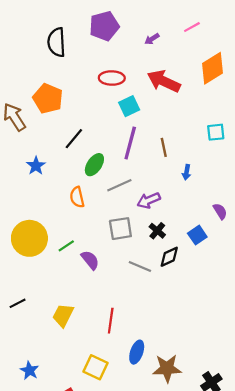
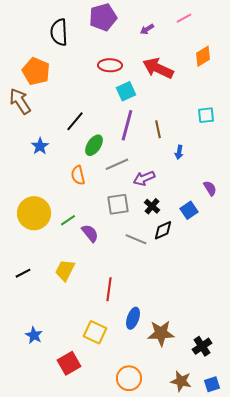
orange diamond: (213, 68) -> (203, 56), size x0.7
orange pentagon: (48, 99) -> (36, 71), moved
yellow trapezoid: (63, 315) -> (65, 270), moved

